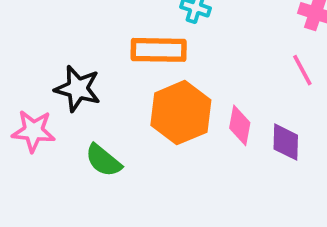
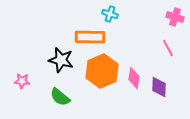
black star: (78, 89) -> (61, 60), moved
pink star: (33, 131) -> (22, 81), size x0.7

